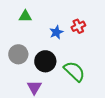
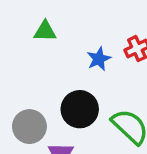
gray circle: (18, 54) -> (29, 127), moved

